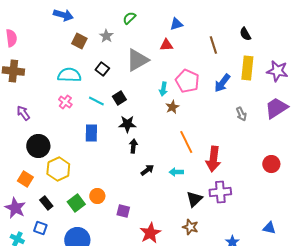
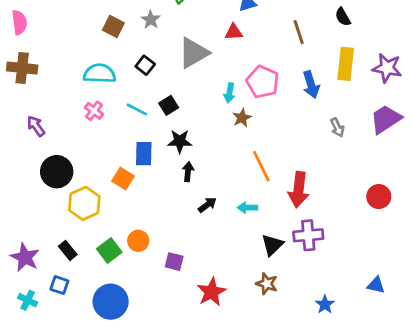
blue arrow: (222, 83) -> (311, 85), turned -54
blue rectangle: (91, 133) -> (144, 154), moved
orange square: (25, 179) -> (123, 179), moved

